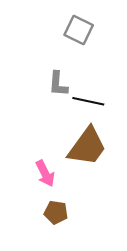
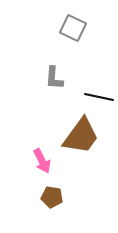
black line: (88, 101) -> (99, 97), moved

